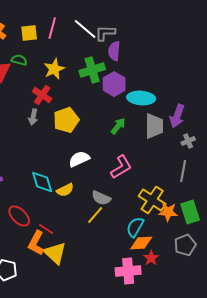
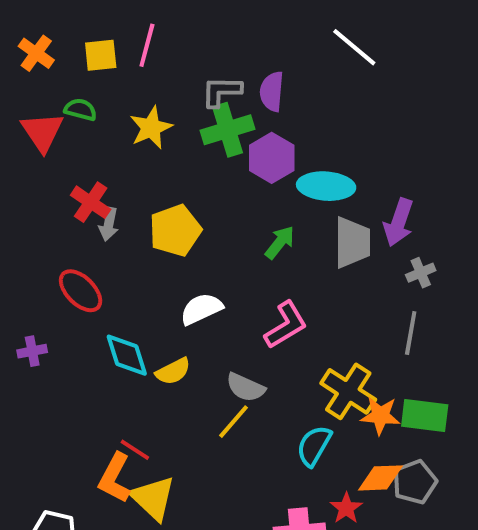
white line: (85, 29) -> (354, 47), moved
gray L-shape: (105, 33) -> (221, 91), moved
red cross: (42, 95) -> (91, 202), moved
green rectangle: (190, 212) -> (425, 416), turned -65
red ellipse: (19, 216) -> (81, 291), moved
orange diamond: (141, 243) -> (380, 478), moved

